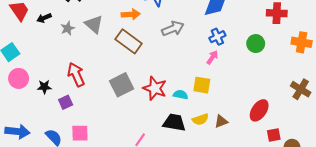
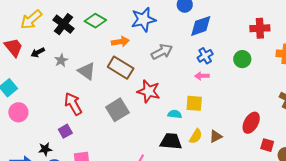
gray triangle: (94, 24) -> (87, 71), moved
pink arrow: (212, 57) -> (202, 76), turned -120
black star: (44, 87) -> (45, 149), moved
red star: (155, 88) -> (149, 91), moved
yellow semicircle: (200, 119) -> (196, 136), turned -35
red square: (274, 135) -> (267, 145), turned 32

